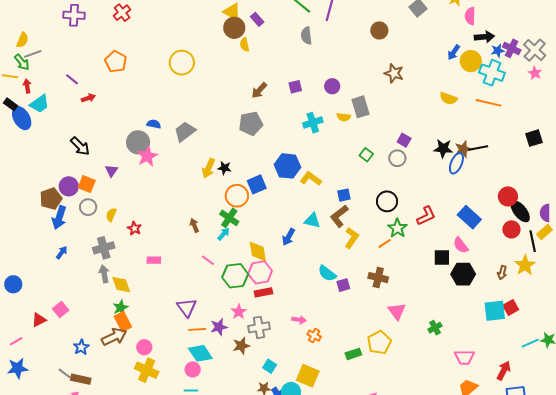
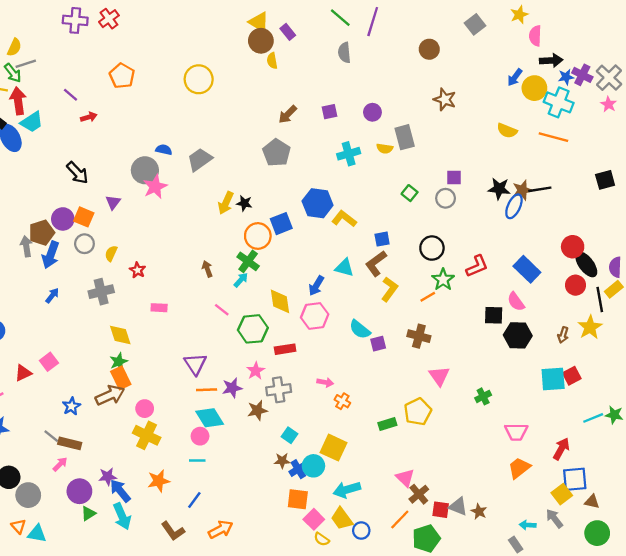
red cross: (122, 13) -> (109, 19), moved
red arrow: (27, 86) -> (18, 101), size x1.6
gray pentagon: (251, 124) -> (277, 153), turned -30
purple square: (404, 140) -> (454, 177), turned -32
pink hexagon: (260, 272) -> (315, 316), moved
gray arrow: (104, 274) -> (26, 246), moved

